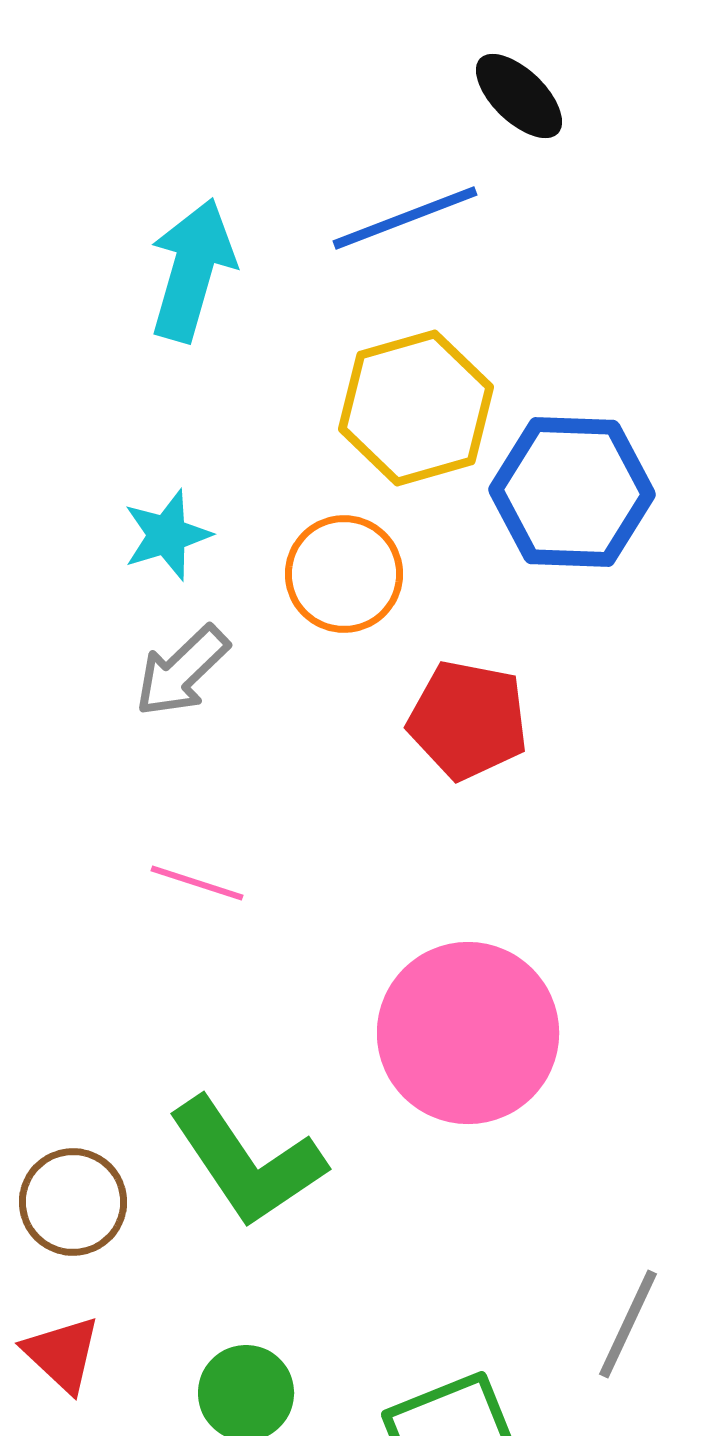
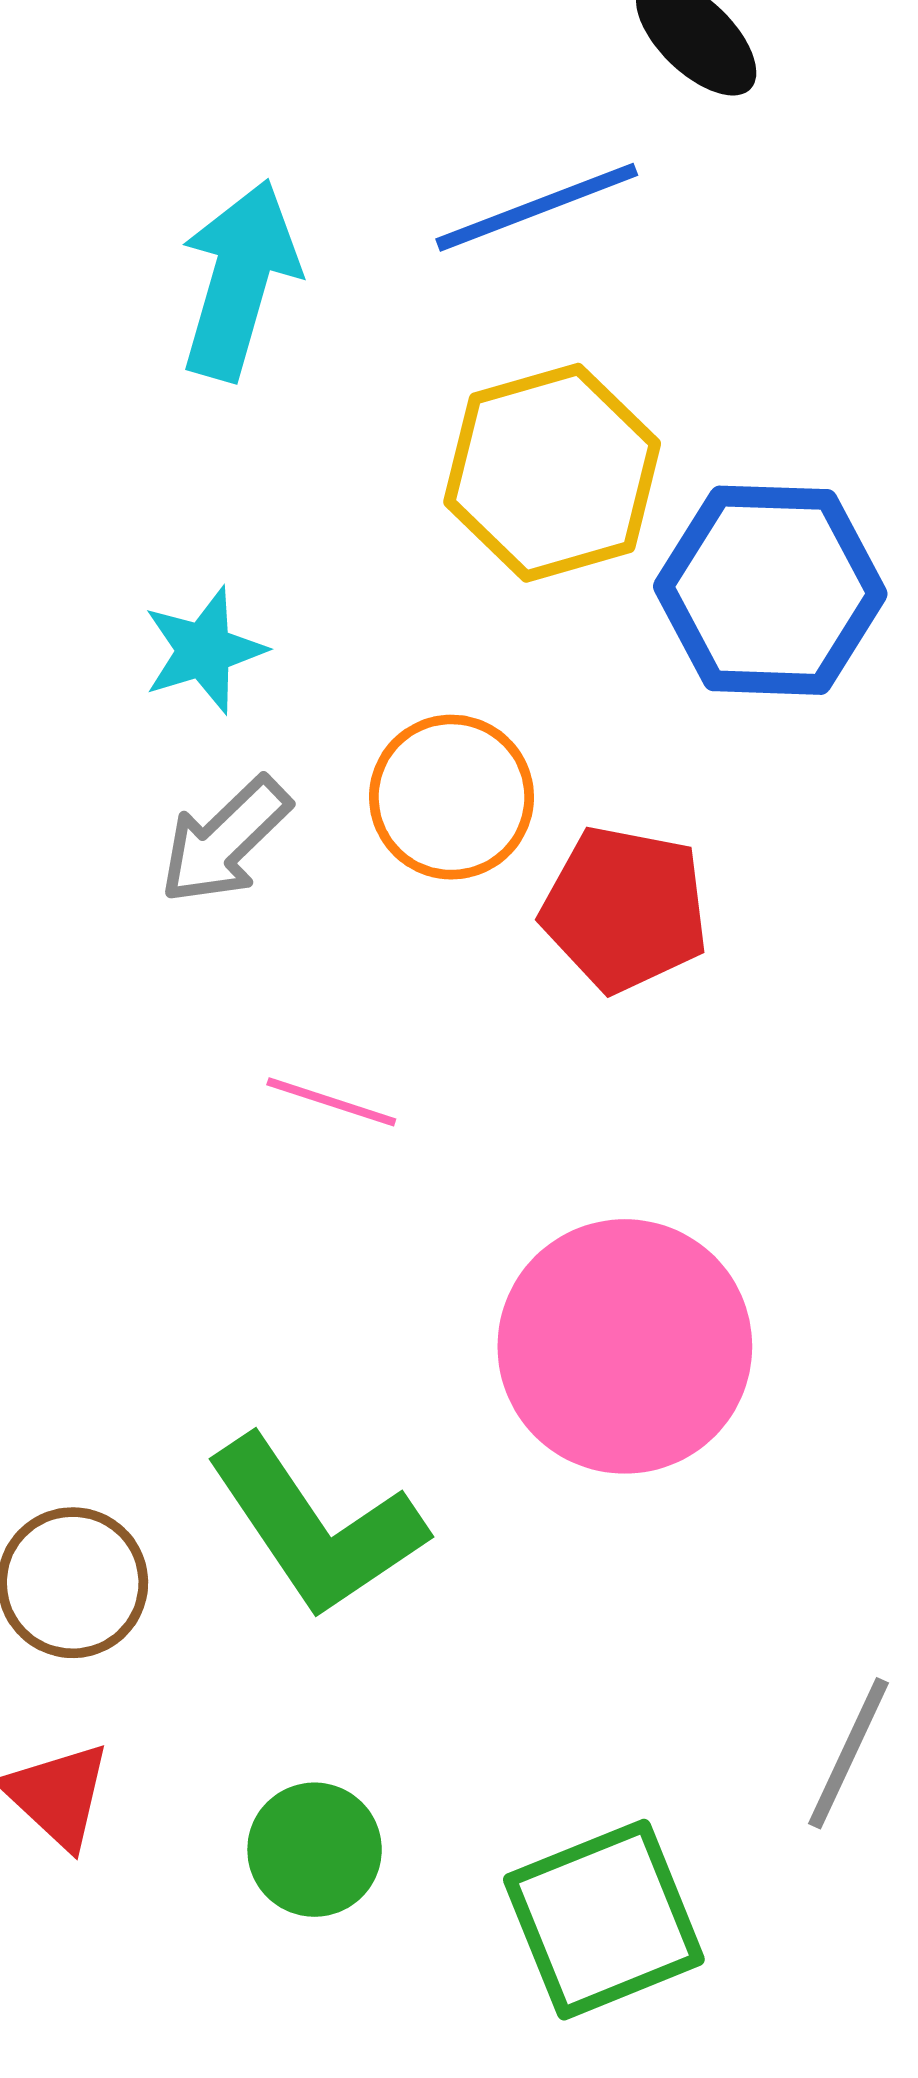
orange circle: (344, 574) -> (452, 797), moved
pink line: (197, 883) -> (331, 1102), moved

